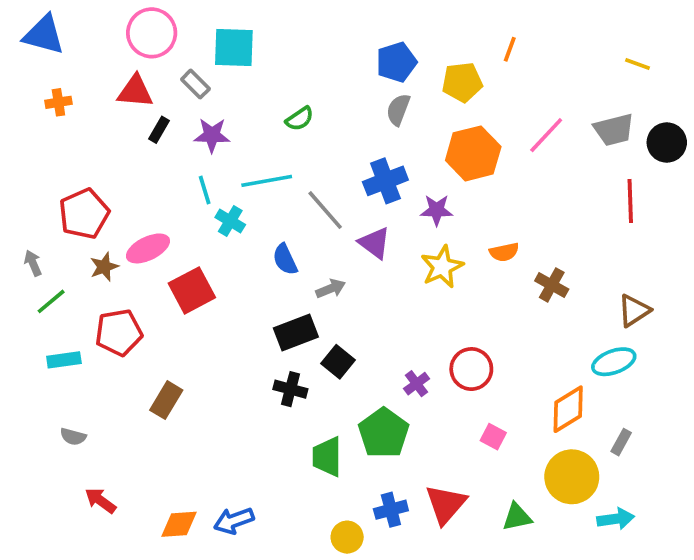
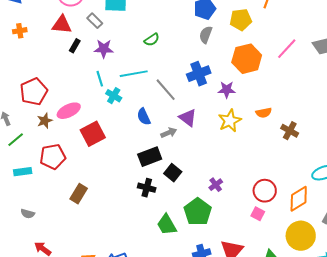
purple triangle: (374, 243) -> (188, 118), moved
red circle: (471, 369) -> (265, 191), moved
green trapezoid: (327, 457) -> (167, 225), turned -30

